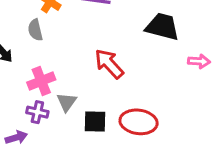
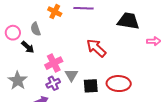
gray semicircle: (35, 30) -> (36, 29), moved
purple cross: (37, 112) -> (53, 83), turned -32

